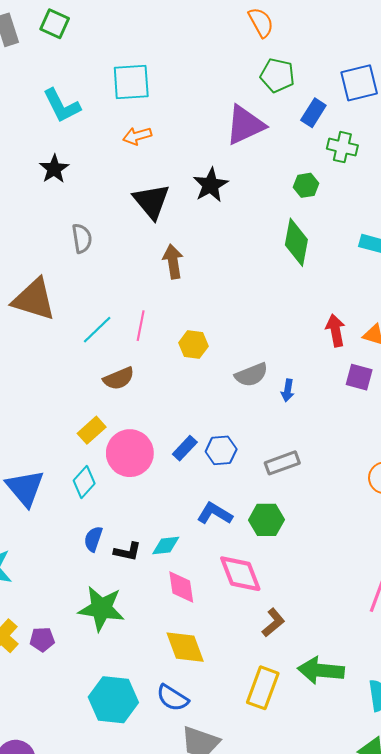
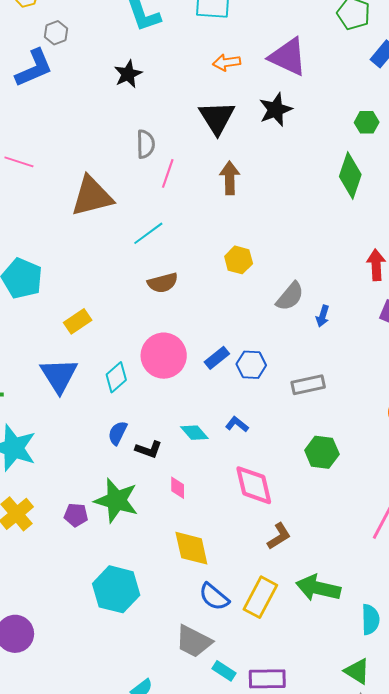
purple triangle: (245, 125) -> (288, 57), moved, turned 42
orange arrow: (137, 136) -> (227, 62), moved
brown triangle: (34, 299) -> (92, 196), turned -39
pink line: (141, 326) -> (168, 173), moved
gray semicircle: (251, 375) -> (290, 296), turned -36
yellow rectangle: (92, 430) -> (78, 321), moved
blue L-shape: (215, 514) -> (237, 424), size x0.7
green hexagon: (266, 520) -> (322, 452), moved
cyan diamond: (166, 545) -> (194, 433), moved, turned 48
pink diamond: (181, 587) -> (178, 488), moved, size x0.7
purple pentagon: (42, 639) -> (76, 515), moved
blue semicircle: (173, 698) -> (214, 597), moved

